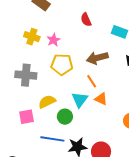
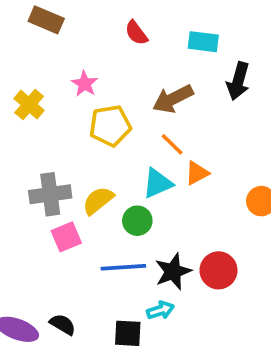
yellow cross: (32, 37) -> (29, 105), moved, turned 35
gray cross: (26, 75) -> (50, 194), moved
orange triangle: (101, 99) -> (197, 173), turned -40
cyan triangle: (80, 100) -> (158, 183), turned 42

